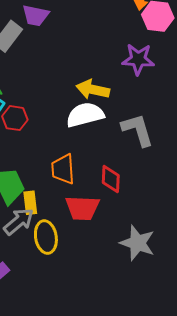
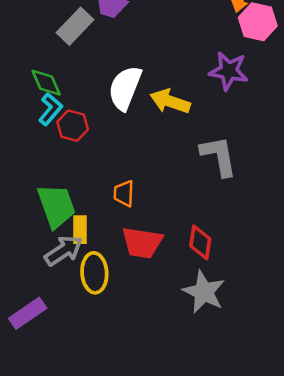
white semicircle: (85, 115) -> (125, 88), moved, turned -60
orange trapezoid: (63, 169) -> (124, 193), size x0.7
red diamond: (111, 179) -> (200, 242), moved

